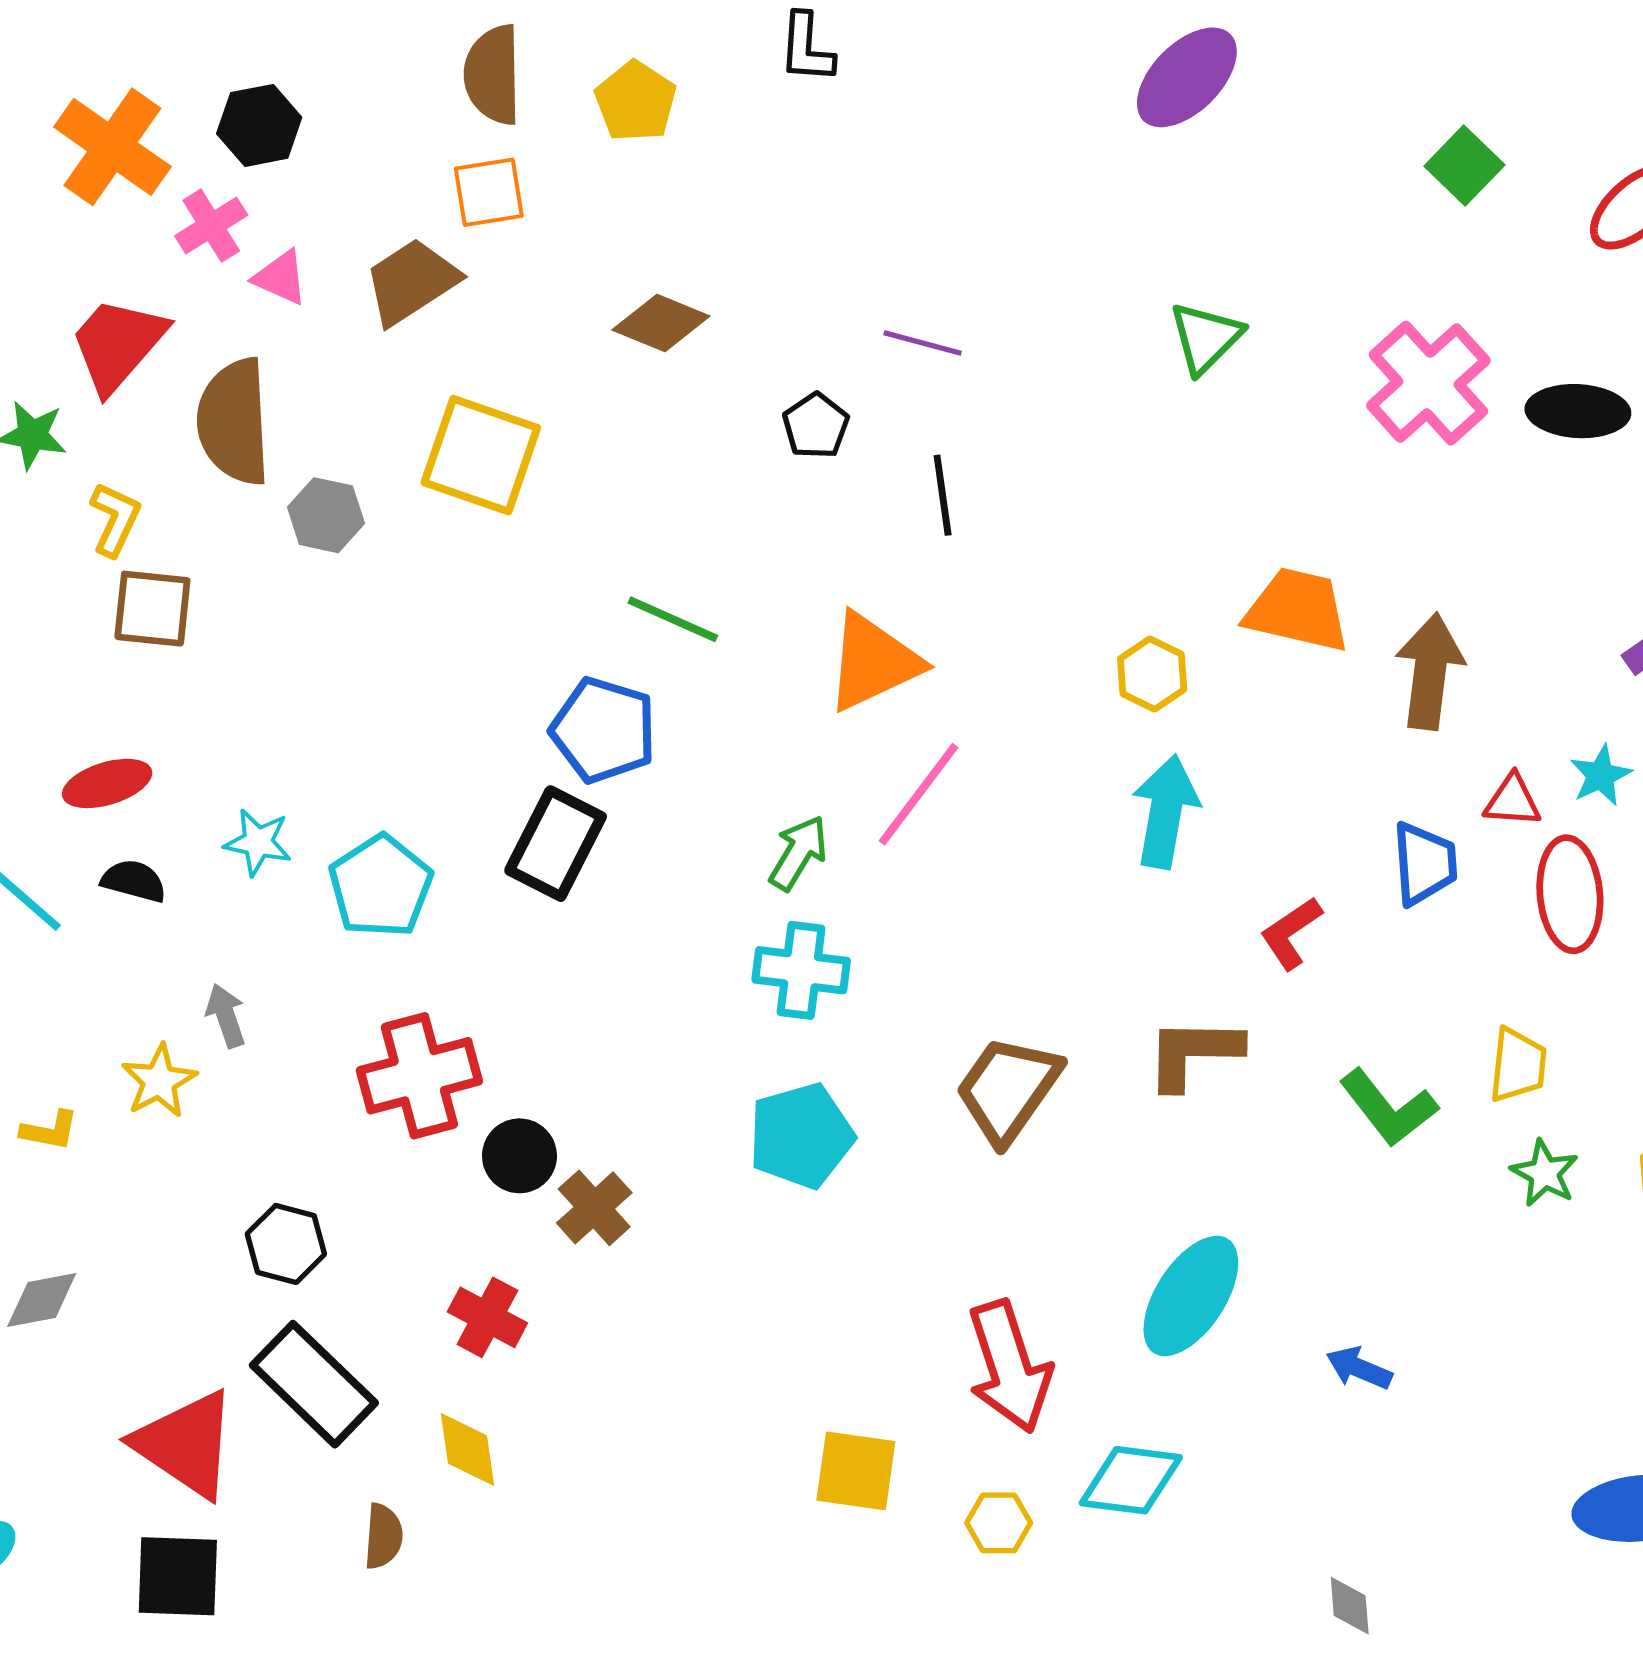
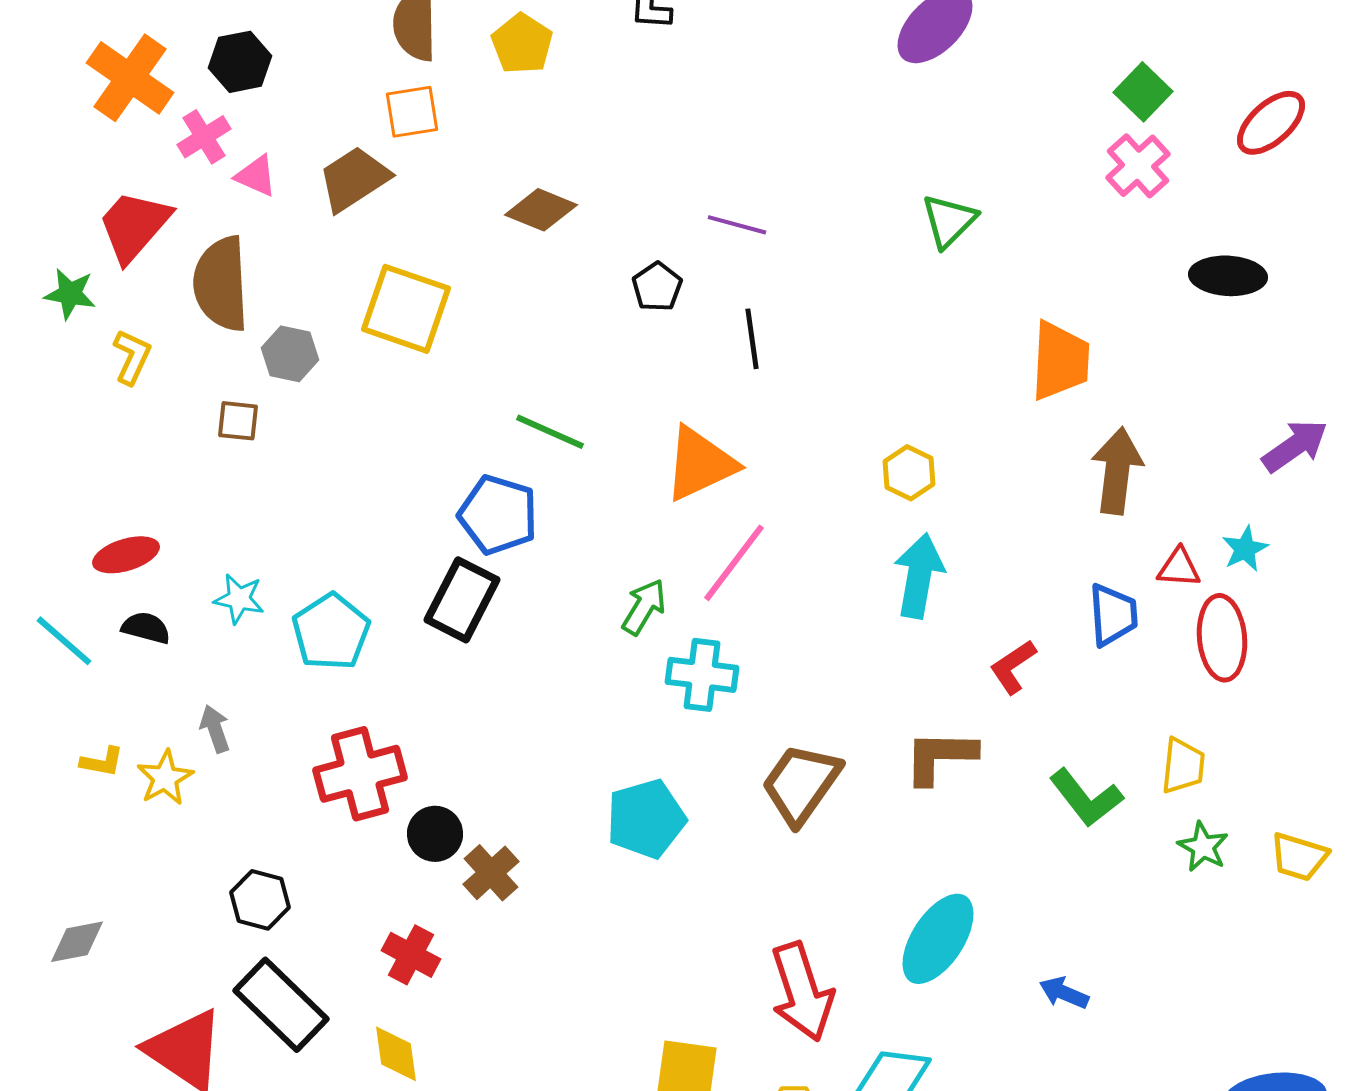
pink cross: (1428, 383) -> (1138, 166), moved, size x0.7
brown square: (152, 609) -> (238, 421), moved, size x0.7
orange trapezoid: (1298, 610) -> (1060, 361), moved, turned 80
cyan cross: (801, 970) -> (702, 675), moved
yellow L-shape: (50, 1130) -> (102, 762), moved

